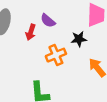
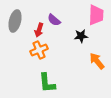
orange cross: (56, 55) -> (39, 50), moved

